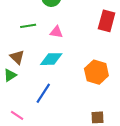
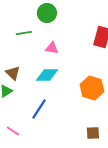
green line: (28, 26) -> (24, 33), moved

